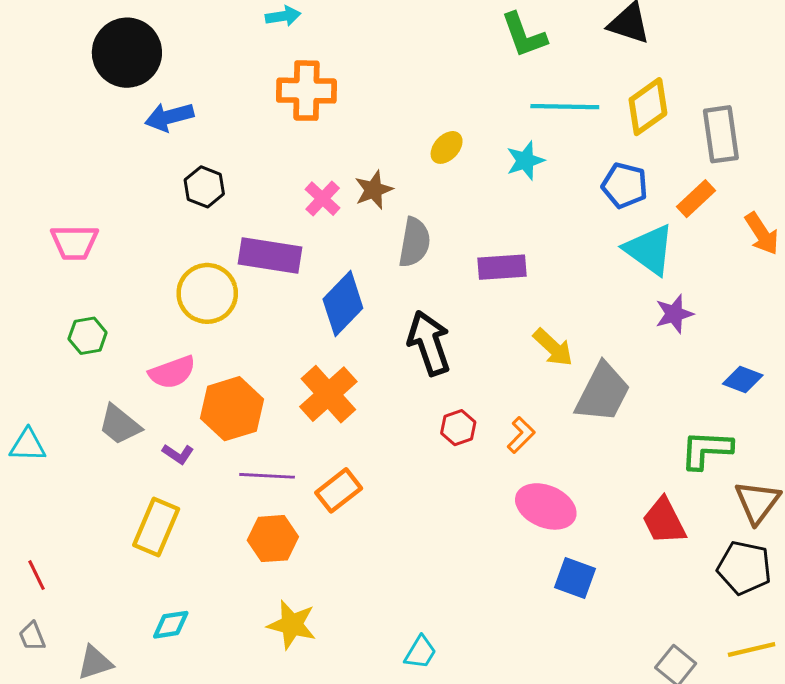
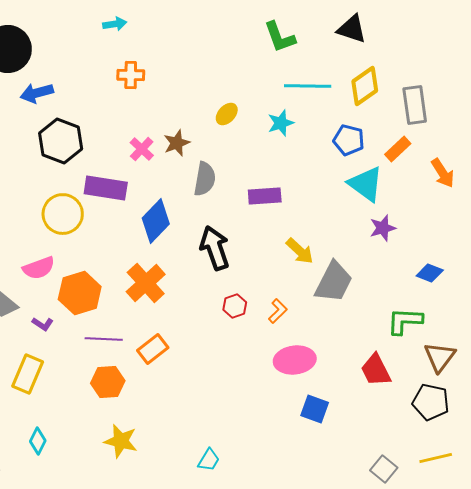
orange cross: (306, 91) -> (131, 75), size x0.7
black hexagon: (204, 187) -> (61, 141), size x1.6
pink ellipse: (546, 506) -> (295, 360), turned -30
cyan diamond: (171, 625) -> (38, 441), turned -56

